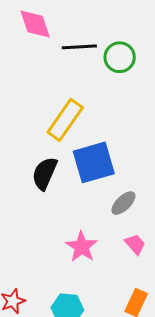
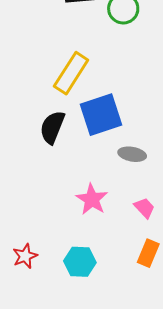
gray ellipse: (123, 203) -> (132, 154), turned 56
pink trapezoid: (135, 244) -> (145, 208), moved

